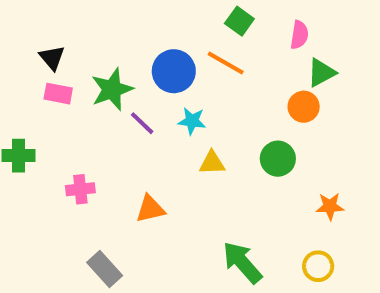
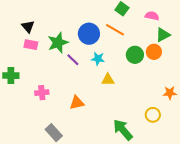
pink semicircle: (299, 35) -> (152, 16), turned -88
green circle: (278, 159) -> (135, 55), moved
orange star: (330, 206) -> (170, 93), moved
yellow circle: (318, 266) -> (153, 115), moved

